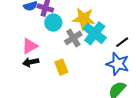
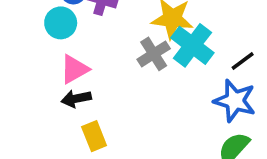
cyan circle: (53, 23) -> (61, 23), moved
yellow rectangle: (61, 67) -> (94, 136), moved

